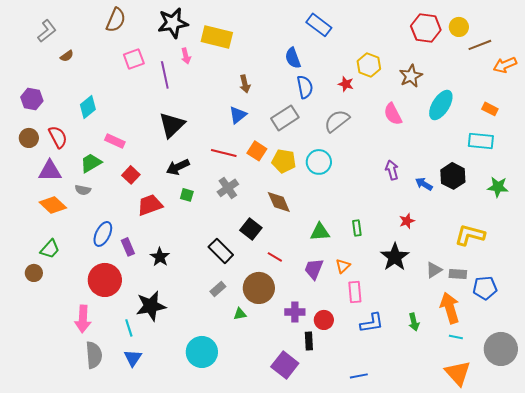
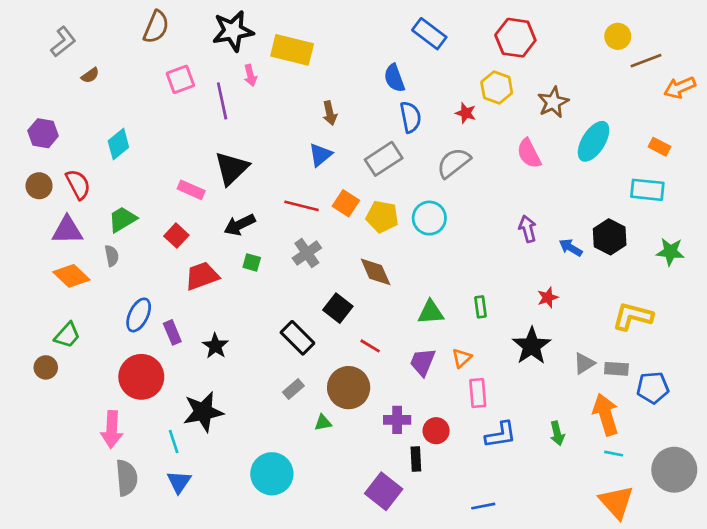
red hexagon: (426, 28) -> (515, 38), moved
pink rectangle: (115, 141) -> (191, 190), moved
gray semicircle: (83, 190) -> (112, 256), turned -112

